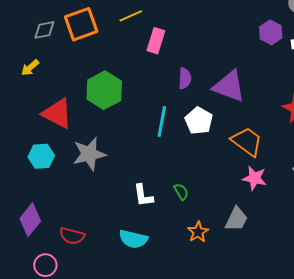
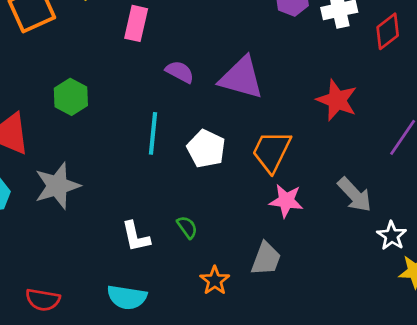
purple semicircle: (185, 78) -> (180, 72), turned -60
green hexagon: (104, 90) -> (71, 97), size x0.7
white pentagon: (199, 121) -> (206, 149), moved
orange trapezoid: (247, 142) -> (272, 151), turned -96

